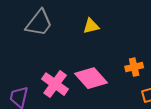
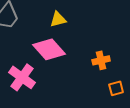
pink diamond: (91, 78) -> (49, 49), moved

